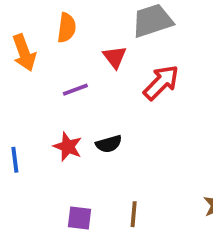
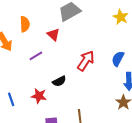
red arrow: (161, 82) -> (86, 61), moved
red star: (68, 147) -> (39, 96), moved

